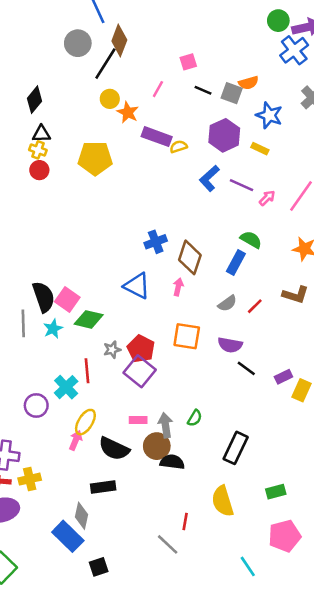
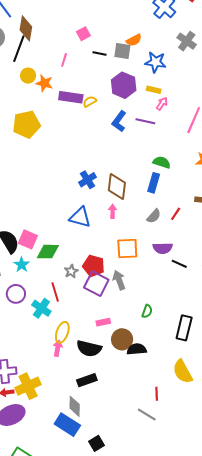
pink arrow: (267, 198) -> (162, 104), moved
purple circle: (36, 405) -> (16, 294), moved
gray arrow: (165, 425) -> (119, 280), moved
yellow cross: (30, 479) -> (28, 386), size x1.4

